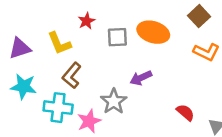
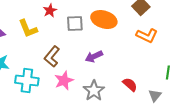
brown L-shape: (72, 75) -> (52, 56), moved
gray star: (114, 101) -> (94, 90), moved
pink star: (89, 121) -> (64, 80), moved

